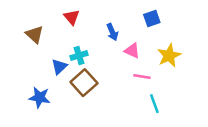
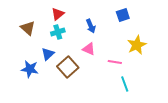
red triangle: (72, 17) -> (58, 14), turned 32
pink triangle: (132, 51) -> (89, 49), moved
cyan cross: (79, 55) -> (58, 32), moved
blue star: (40, 97) -> (30, 69), moved

